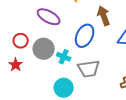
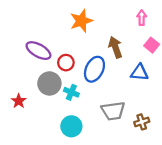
purple ellipse: (49, 17) -> (38, 51), moved
red circle: (21, 41) -> (66, 63), moved
gray trapezoid: (89, 69) -> (113, 111), moved

